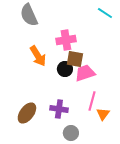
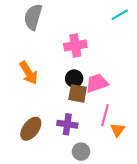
cyan line: (105, 13) -> (120, 15), turned -63
gray semicircle: (29, 15) -> (33, 17), turned 40
orange arrow: (38, 56) -> (29, 73), moved
brown square: (75, 59) -> (78, 93), moved

